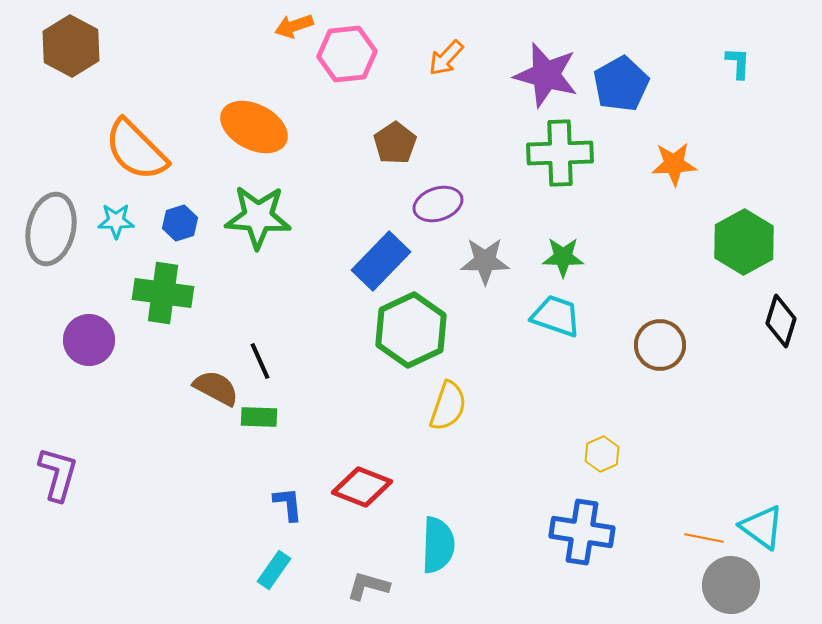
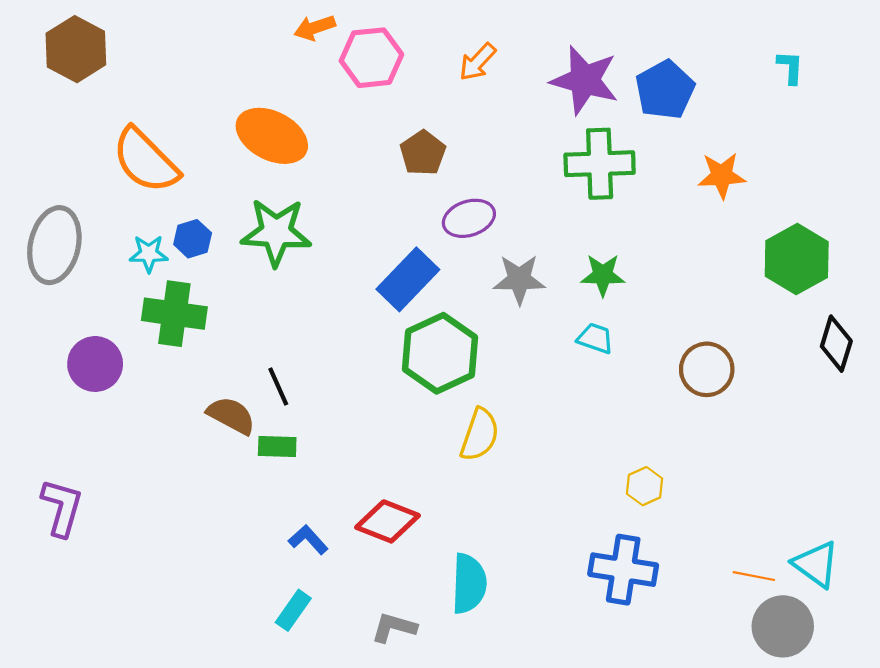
cyan star: (116, 221) -> (149, 254), moved
cyan trapezoid: (556, 316) -> (595, 338), size x0.7
blue L-shape: (288, 504) -> (308, 540), turned -36

